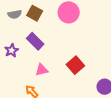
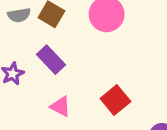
pink triangle: (42, 70) -> (60, 106), turned 40

